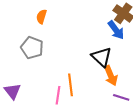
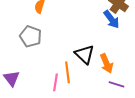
black triangle: (101, 57) -> (85, 54), moved

